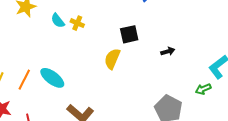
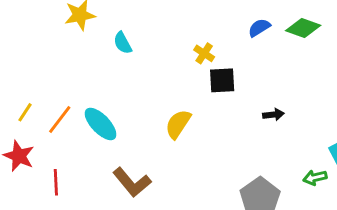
yellow cross: (77, 23) -> (204, 53), moved
yellow semicircle: (112, 59) -> (178, 124), moved

